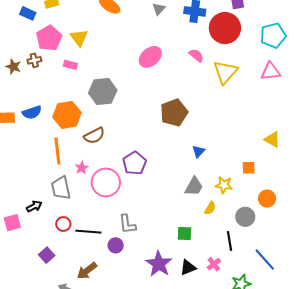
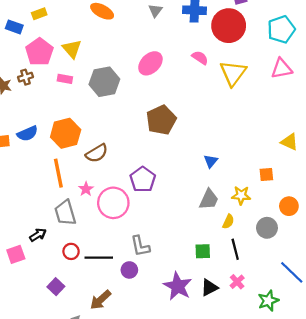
gray hexagon: (103, 92) -> (104, 82), moved
brown pentagon: (174, 113) -> (161, 120), moved
black line: (230, 241) -> (235, 249), moved

